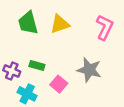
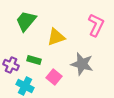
green trapezoid: (28, 23) -> (26, 21), turned 55
yellow triangle: (60, 24) -> (56, 37), moved

